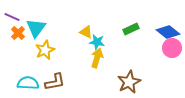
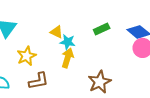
yellow star: (45, 50) -> (27, 56), moved
brown L-shape: (55, 82) -> (39, 81), moved

